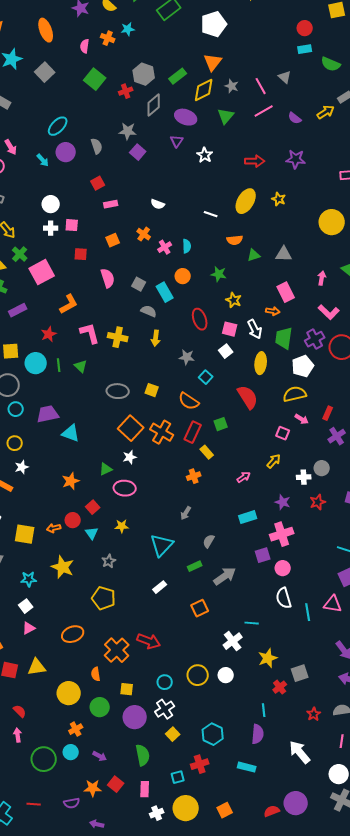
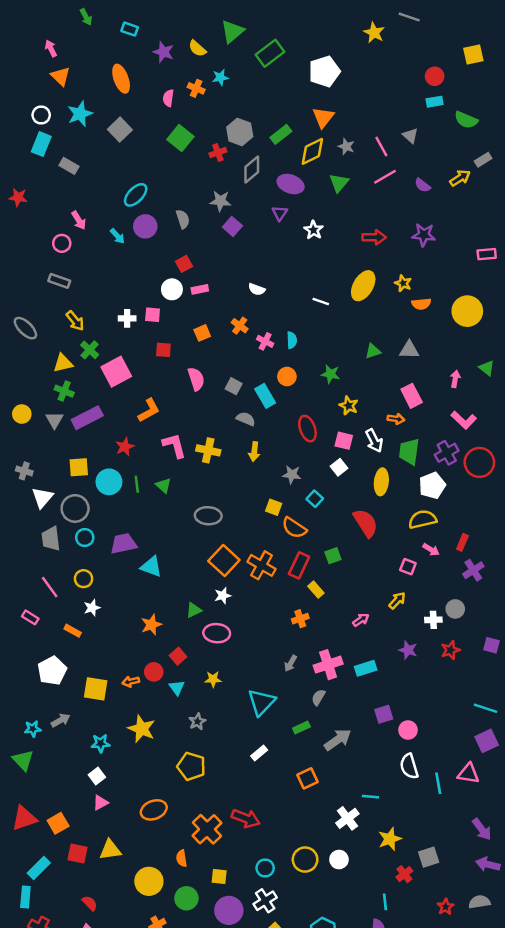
white circle: (51, 204) -> (172, 289), moved
orange semicircle: (235, 240) -> (421, 304), moved
pink cross: (165, 247) -> (265, 341), turned -32
purple rectangle: (18, 310) -> (87, 418), size x1.4
yellow square: (152, 390) -> (274, 507), moved
pink cross: (282, 534) -> (328, 665), moved

